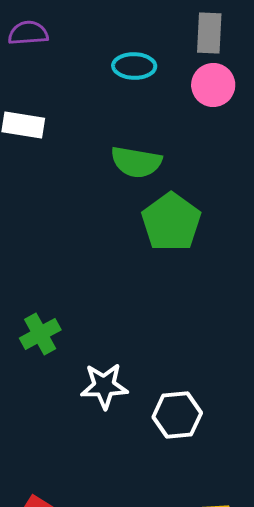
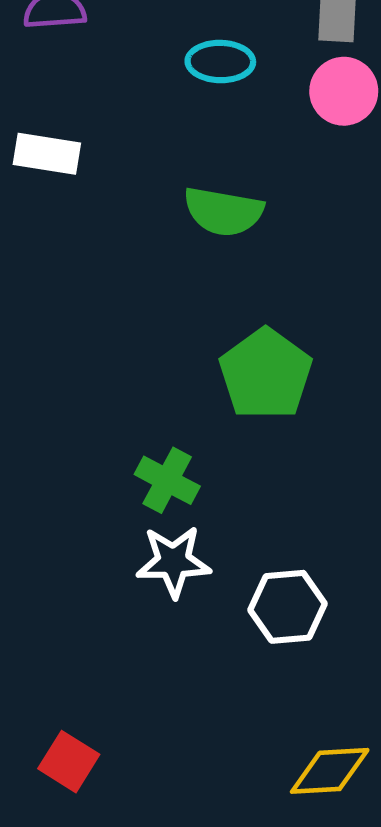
green pentagon: (171, 222) -> (266, 374), moved
green cross: (40, 334) -> (167, 480), moved, turned -33

